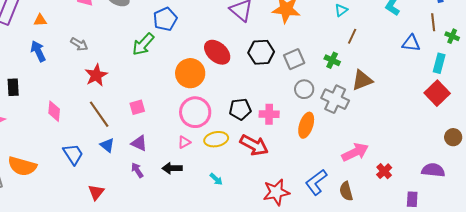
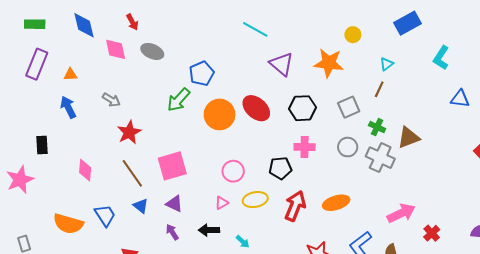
brown line: (352, 36) -> (379, 89), moved
gray square: (294, 59) -> (349, 107), moved
green cross: (332, 60) -> (377, 127), moved
orange circle: (190, 73) -> (220, 114), moved
pink square: (137, 107) -> (172, 166), size x1.8
pink circle: (195, 112) -> (233, 171), size x0.7
pink cross: (269, 114) -> (305, 147), moved
orange ellipse: (306, 125) -> (336, 203), moved, turned 55
red arrow: (254, 145) -> (295, 206), turned -96
orange semicircle: (22, 166) -> (68, 224), moved
cyan arrow: (216, 179) -> (243, 242), moved

